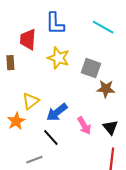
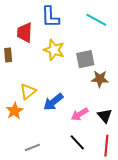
gray square: (91, 68) -> (85, 59), turned -30
pink arrow: (84, 126) -> (80, 114), turned 90
black line: (51, 137) -> (77, 142), moved

